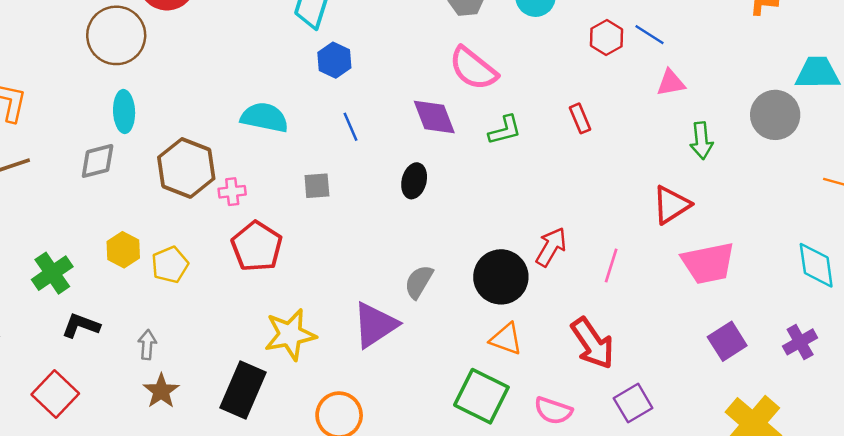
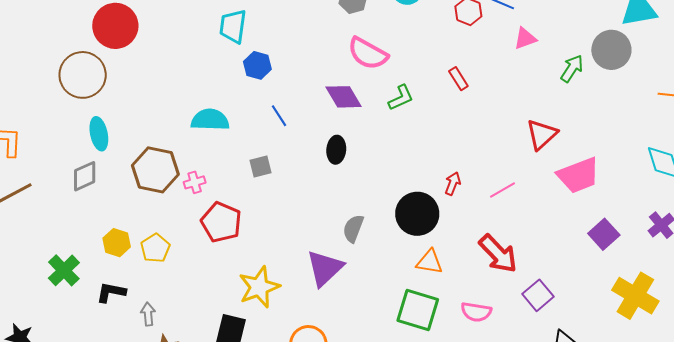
green arrow: (701, 141) -> (572, 68), moved, turned -132
red arrow: (551, 247) -> (453, 183), size x0.7
pink line: (611, 266) -> (502, 190), turned 52
black L-shape: (81, 326) -> (111, 292), moved

